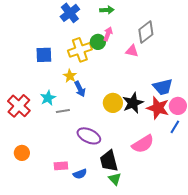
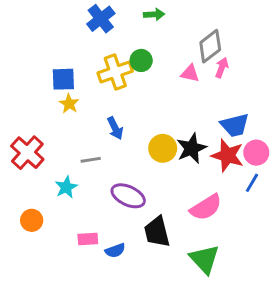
pink arrow: (108, 34) -> (222, 68), moved
yellow star: (70, 76) -> (69, 104), moved
cyan star: (48, 98) -> (66, 187), moved
green triangle: (115, 179) -> (204, 259), moved, size x1.6

